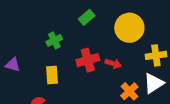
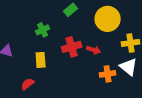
white triangle: (154, 83) -> (129, 67), turned -48
orange cross: (129, 91) -> (108, 74), turned 35

